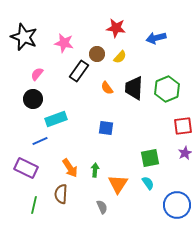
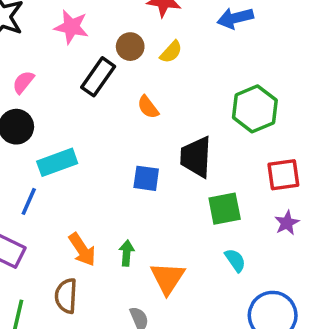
black trapezoid: (134, 88) -> (196, 157), moved
blue line: (40, 141) -> (29, 201), turned -42
green square: (150, 158) -> (225, 209), moved
cyan semicircle: (148, 183) -> (235, 260), moved

